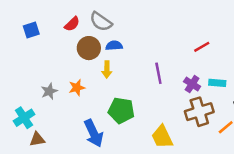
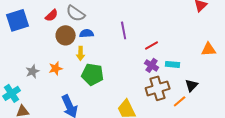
blue square: (31, 30) -> (18, 20), size x1.6
red line: (202, 47) -> (152, 45), moved
purple line: (158, 73) -> (124, 30), moved
green pentagon: (121, 110) -> (93, 74), moved

